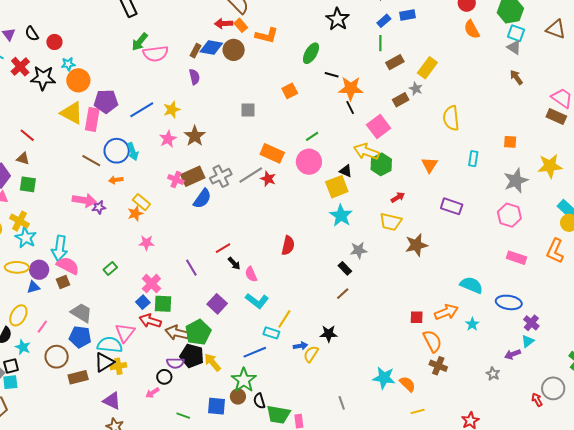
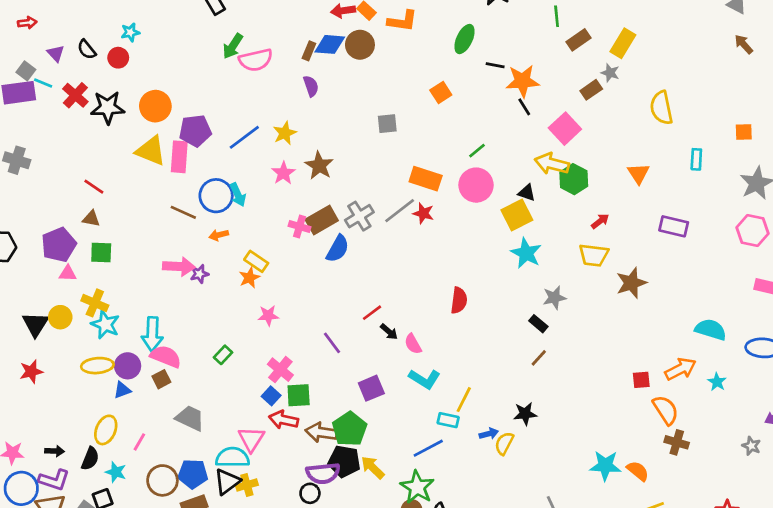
cyan star: (68, 64) -> (130, 32), moved
purple square: (217, 304) -> (371, 388), turned 30
blue pentagon: (80, 337) -> (193, 474), moved
purple semicircle: (175, 363) -> (323, 473), size x1.4

